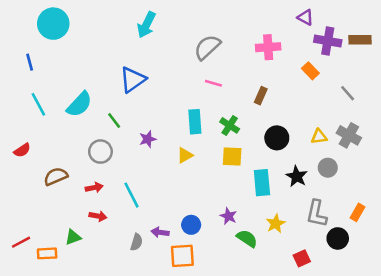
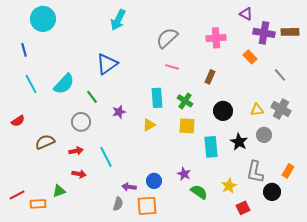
yellow star: (276, 224) -> (229, 186), moved
gray semicircle: (136, 242) -> (118, 204), moved

